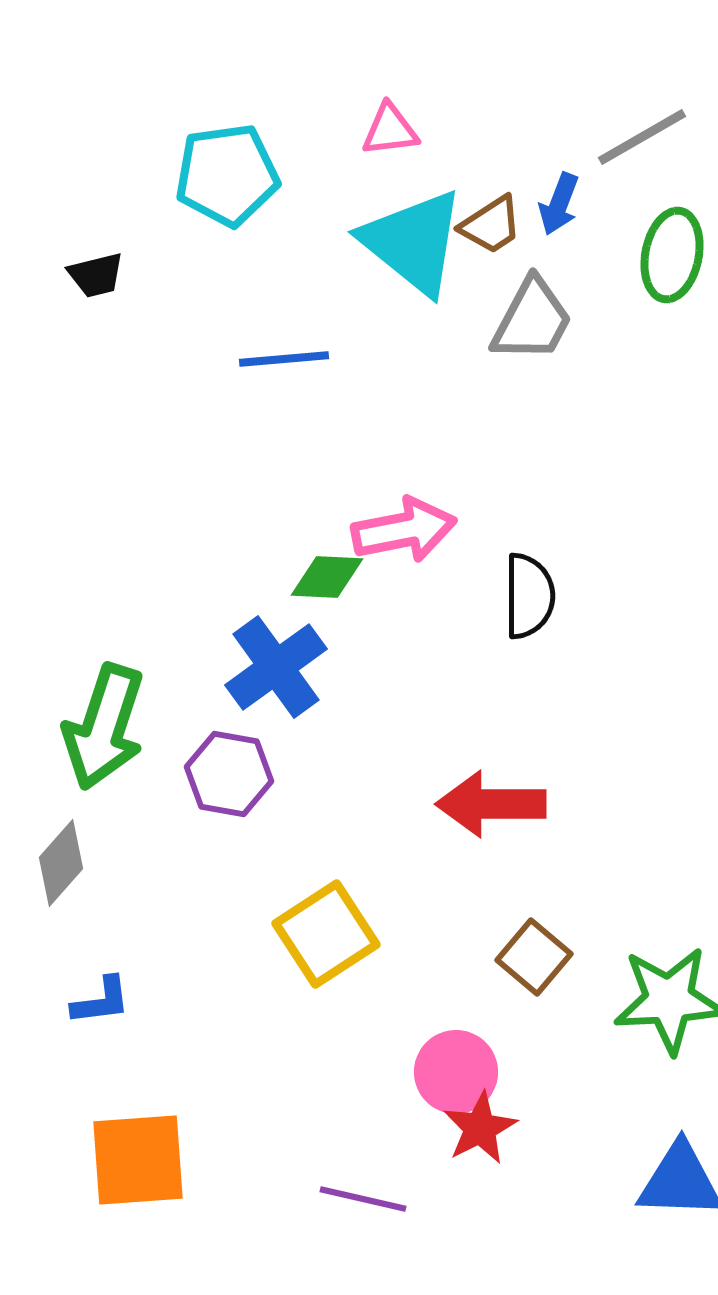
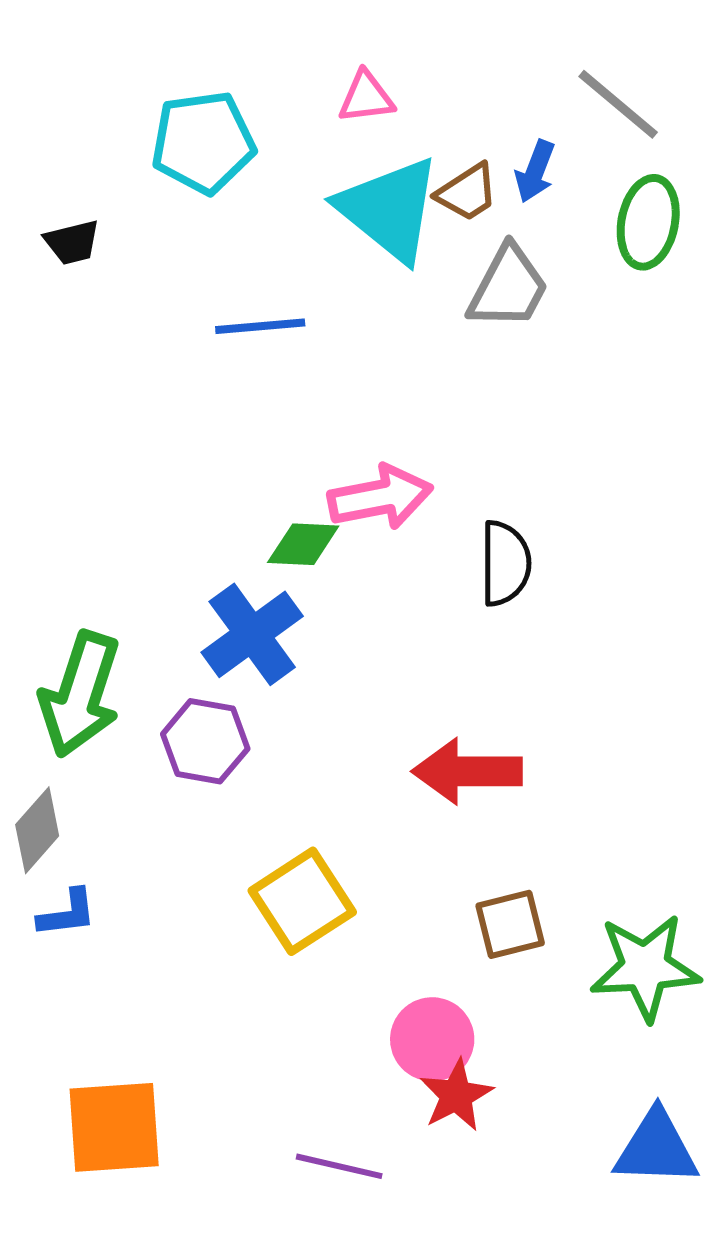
gray line: (642, 137) -> (618, 104), turned 70
brown square: (534, 957) -> (510, 924), turned 36
blue L-shape: (101, 1001) -> (67, 913), moved

